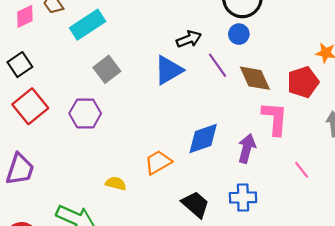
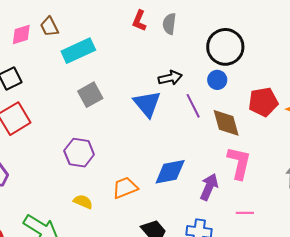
blue triangle: (169, 70) -> (147, 104), turned -48
red pentagon: (303, 82) -> (263, 102), moved
purple hexagon: (85, 113) -> (79, 153), moved
pink line: (302, 170) -> (245, 213), moved, turned -60

